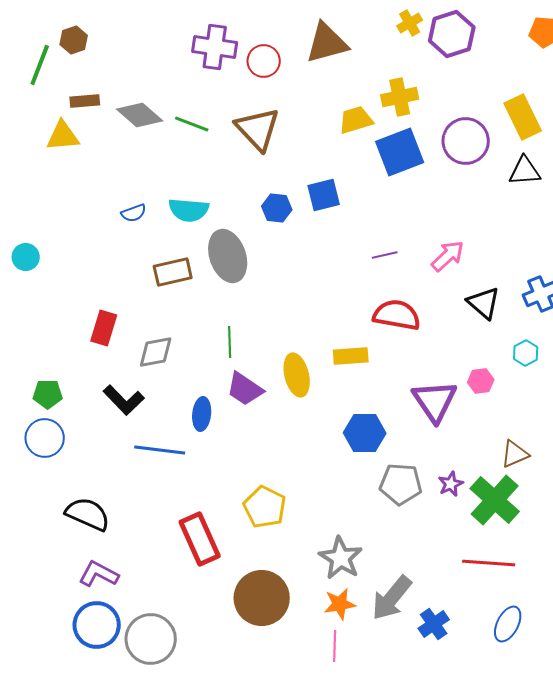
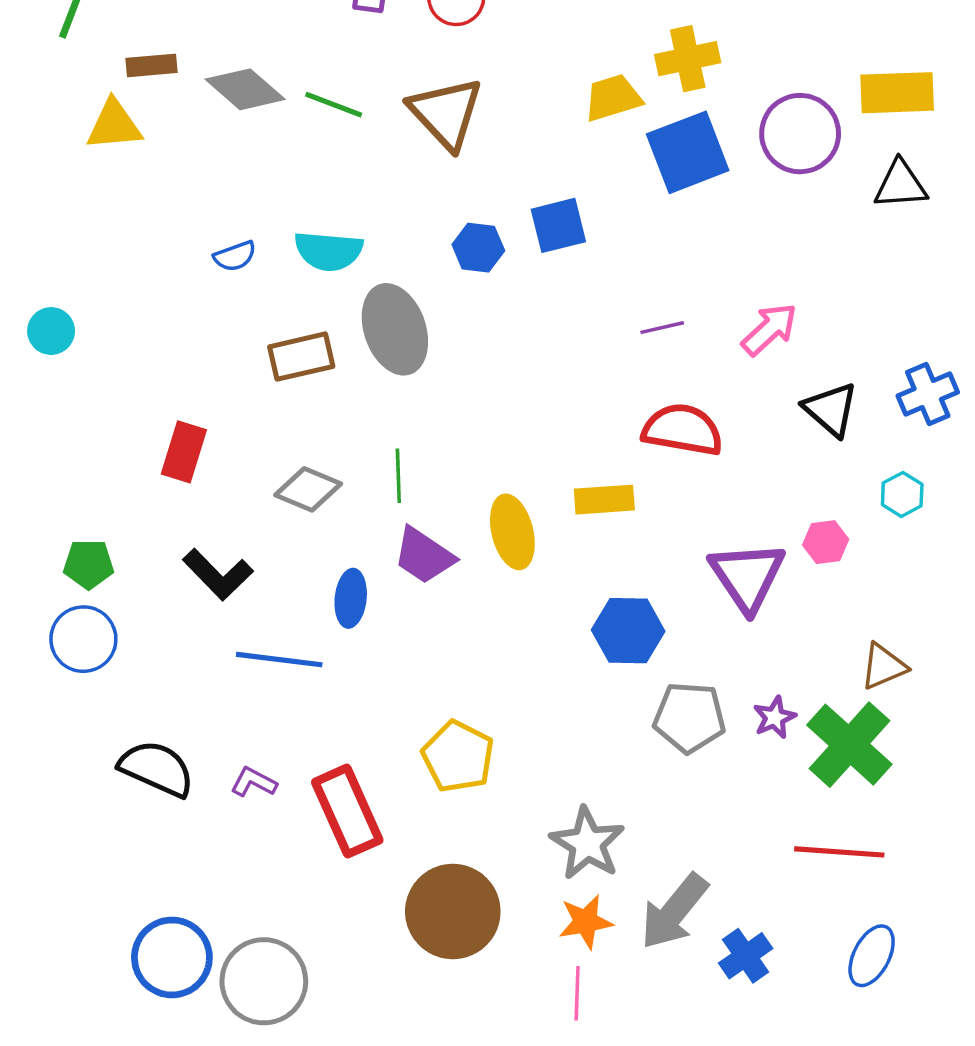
yellow rectangle: (523, 117) -> (897, 93), turned -66
gray diamond: (156, 352) -> (308, 489), moved, turned 33
purple L-shape: (99, 574) -> (254, 782), moved, size x0.7

